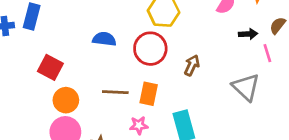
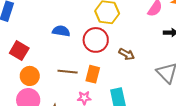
brown arrow: (192, 65) -> (127, 54), turned 91

